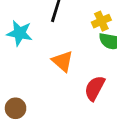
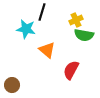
cyan star: (20, 33) -> (26, 29), moved

